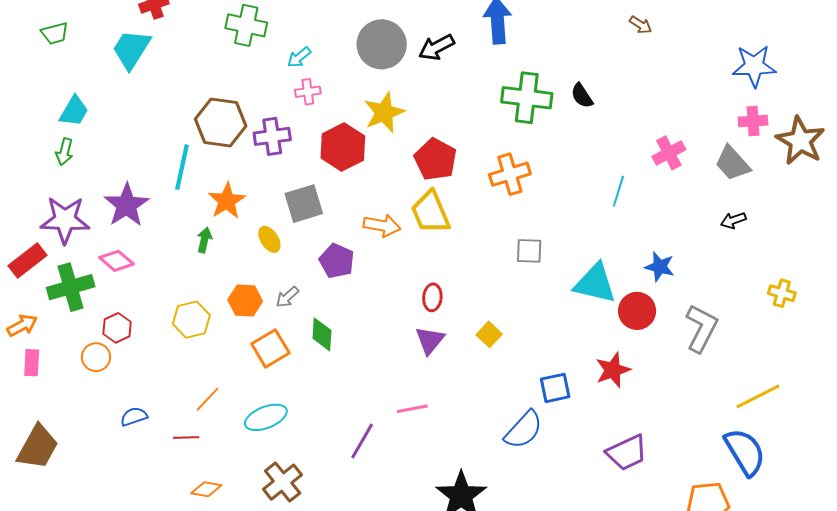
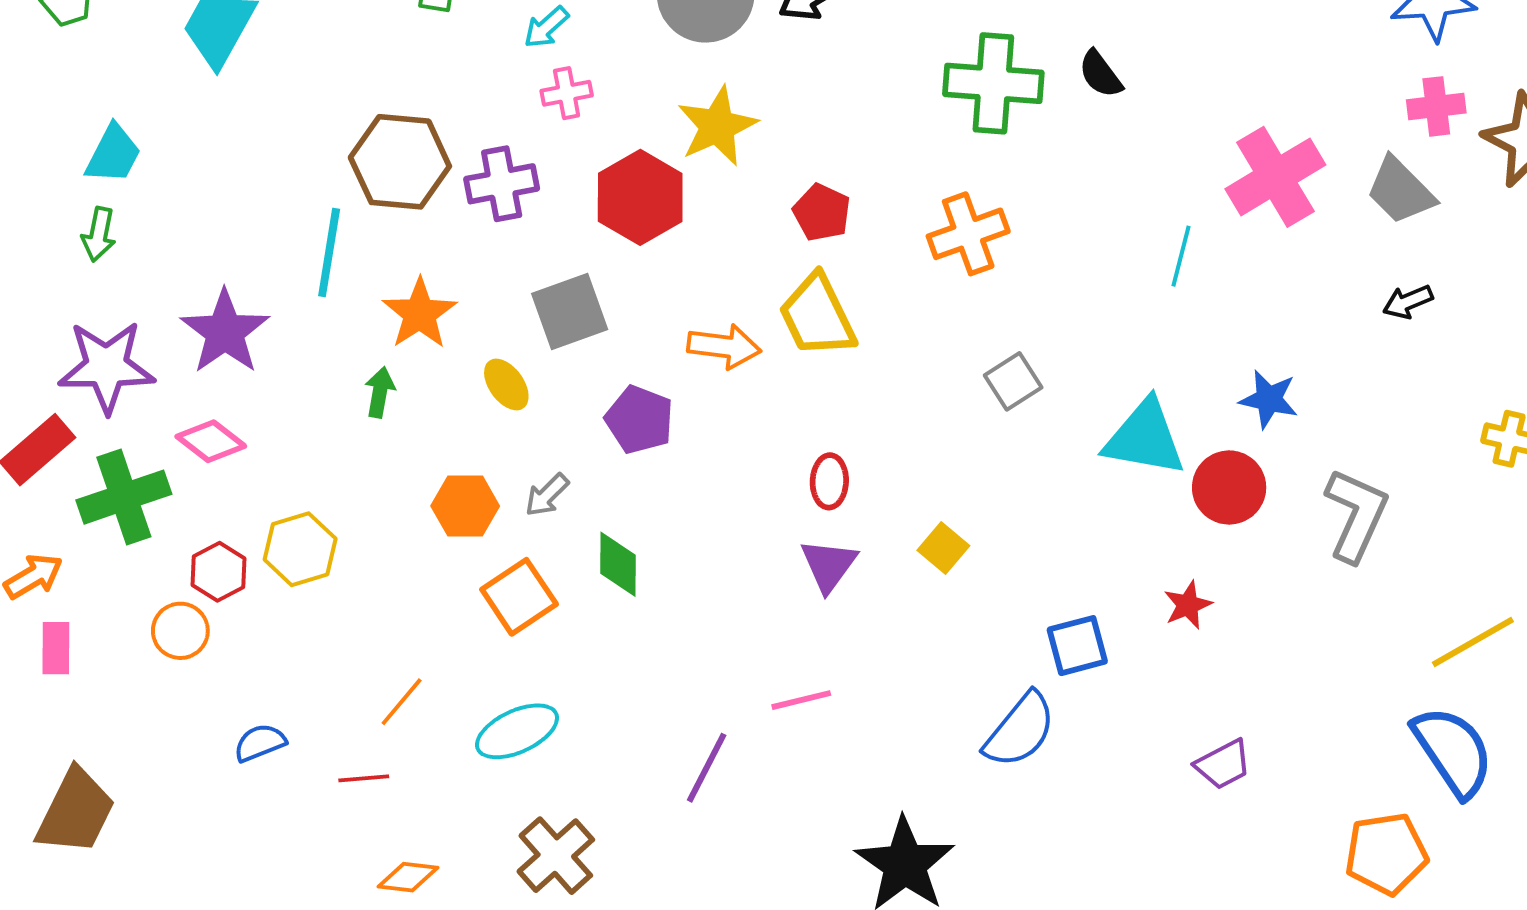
pink cross: (669, 153) -> (1275, 177), size x1.5
red pentagon: (435, 159) -> (822, 212), size x0.7
gray square: (529, 251) -> (1013, 381), turned -32
yellow hexagon: (191, 320) -> (300, 549), moved
red star: (613, 370) -> (1188, 605), size x0.7
purple trapezoid: (627, 453) -> (1223, 764), size x0.7

